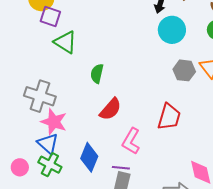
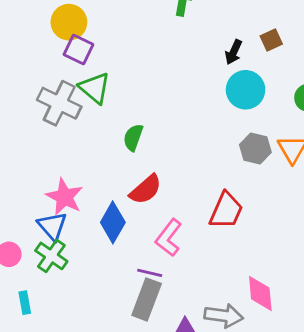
gray cross: (40, 96) -> (59, 103), moved
blue diamond: (89, 157) -> (113, 222), moved

